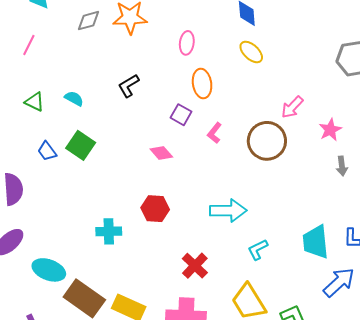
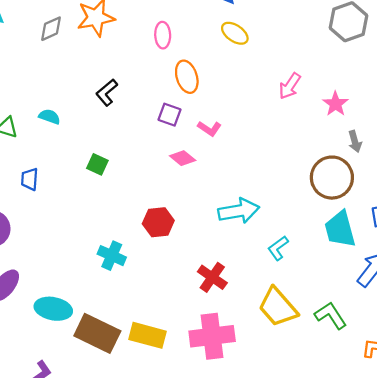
pink L-shape: (214, 133) -> (209, 128), turned -85
brown circle: (267, 141) -> (332, 178), moved
green square: (81, 145) -> (97, 164), moved, size x0.7
blue trapezoid: (47, 151) -> (30, 179), turned 50
pink diamond: (161, 153) -> (183, 158), moved
cyan cross: (109, 231) -> (112, 256), turned 35

